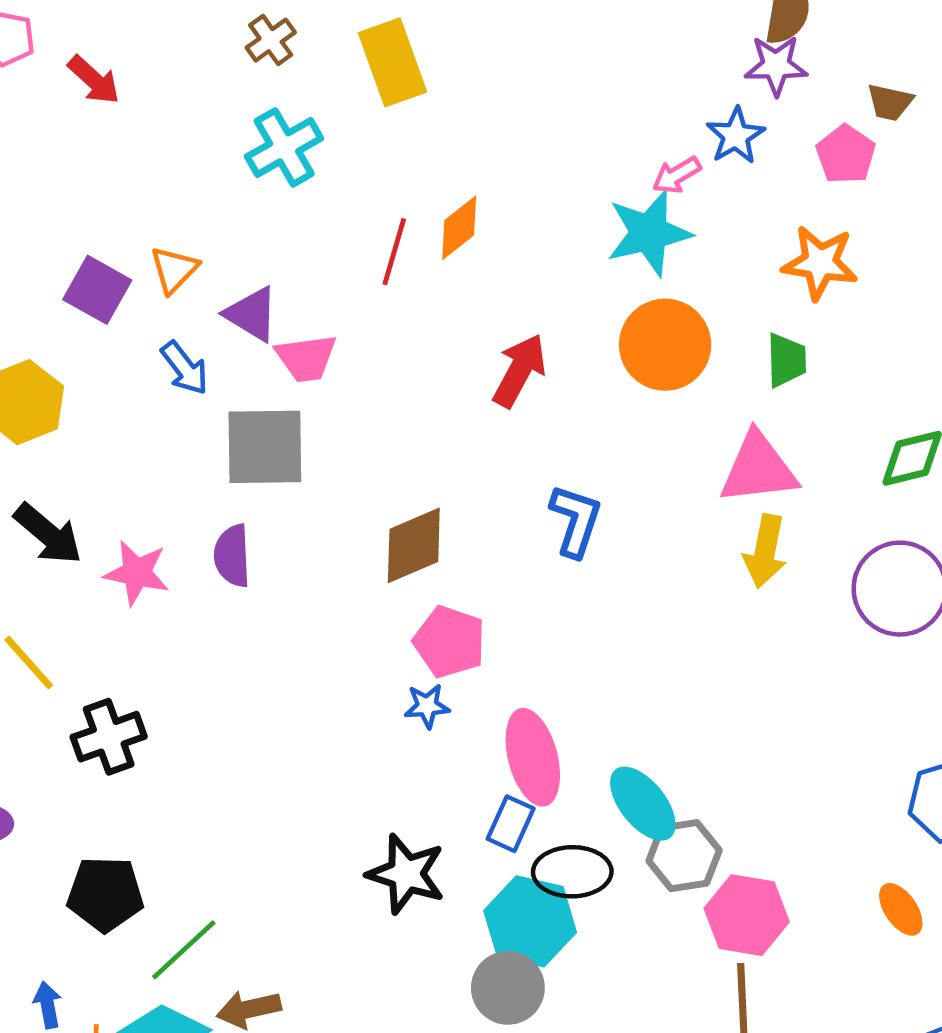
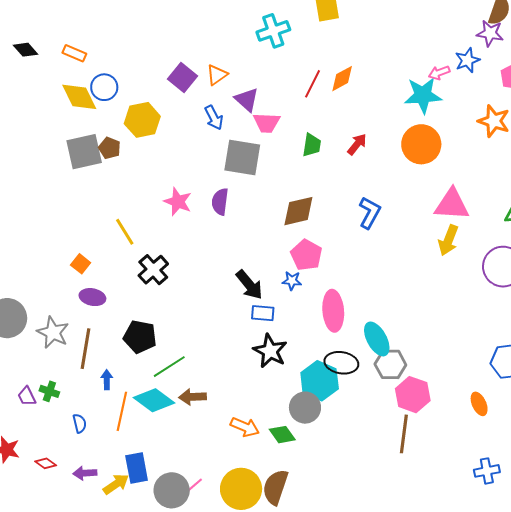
green trapezoid: (786, 360) -> (312, 145), moved
red arrow: (519, 371) -> (357, 144), size x0.7
black arrow: (48, 534) -> (249, 285), moved
black cross: (109, 737) -> (153, 270), turned -32
blue rectangle: (511, 824) -> (263, 313), moved, turned 60

